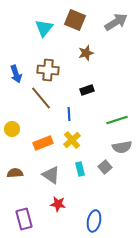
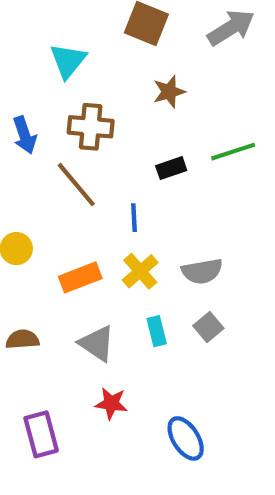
cyan triangle: (44, 28) -> (68, 61), moved
green line: (117, 120) -> (233, 152), moved
gray semicircle: (122, 147) -> (202, 271), moved
blue ellipse: (94, 221) -> (186, 438), turned -45

